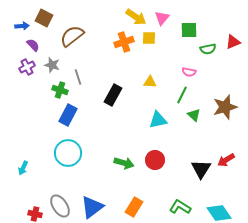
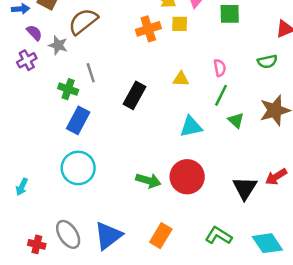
green semicircle: (208, 49) -> (267, 61), moved
gray star: (52, 65) -> (58, 45), moved
pink semicircle: (189, 72) -> (220, 68), moved, turned -112
red circle: (155, 160) -> (187, 177), size x1.4

